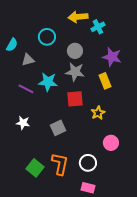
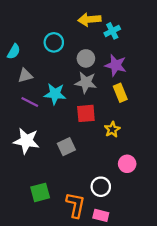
purple star: (112, 57) -> (116, 65), moved
gray triangle: (28, 60) -> (25, 76), moved
white star: (23, 123) -> (26, 141), size x1.6
orange L-shape: (60, 164) -> (76, 205), moved
green square: (35, 168) -> (40, 192), turned 36

